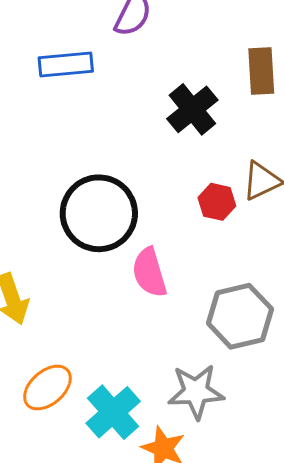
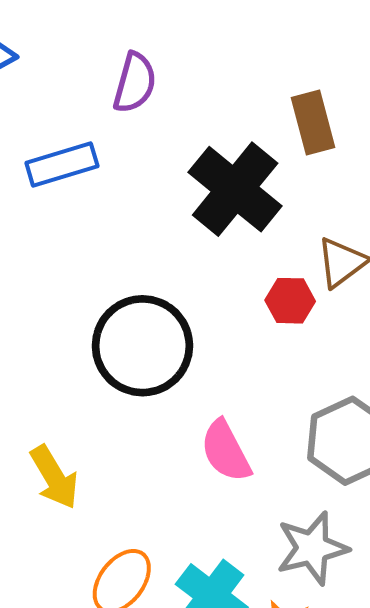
black cross: (192, 109) -> (235, 189), size x1.4
pink semicircle: (149, 272) -> (226, 451), moved

